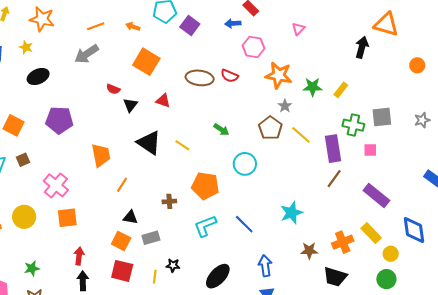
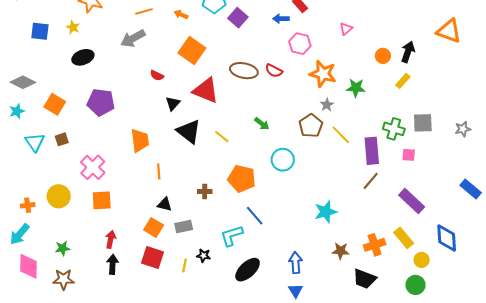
orange triangle: (386, 24) -> (449, 31), moved
orange circle: (417, 65) -> (383, 56), moved
yellow rectangle: (341, 90) -> (403, 81), moved
red triangle: (163, 101) -> (206, 91), size x1.8
black triangle: (130, 105) -> (173, 103), moved
orange line: (122, 185) -> (159, 171), turned -42
blue line: (244, 224) -> (255, 216), moved
cyan L-shape: (205, 226) -> (232, 236), moved

